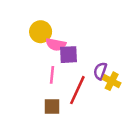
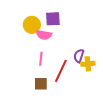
purple square: (68, 55) -> (53, 19), moved
yellow cross: (112, 81) -> (88, 64), turned -32

